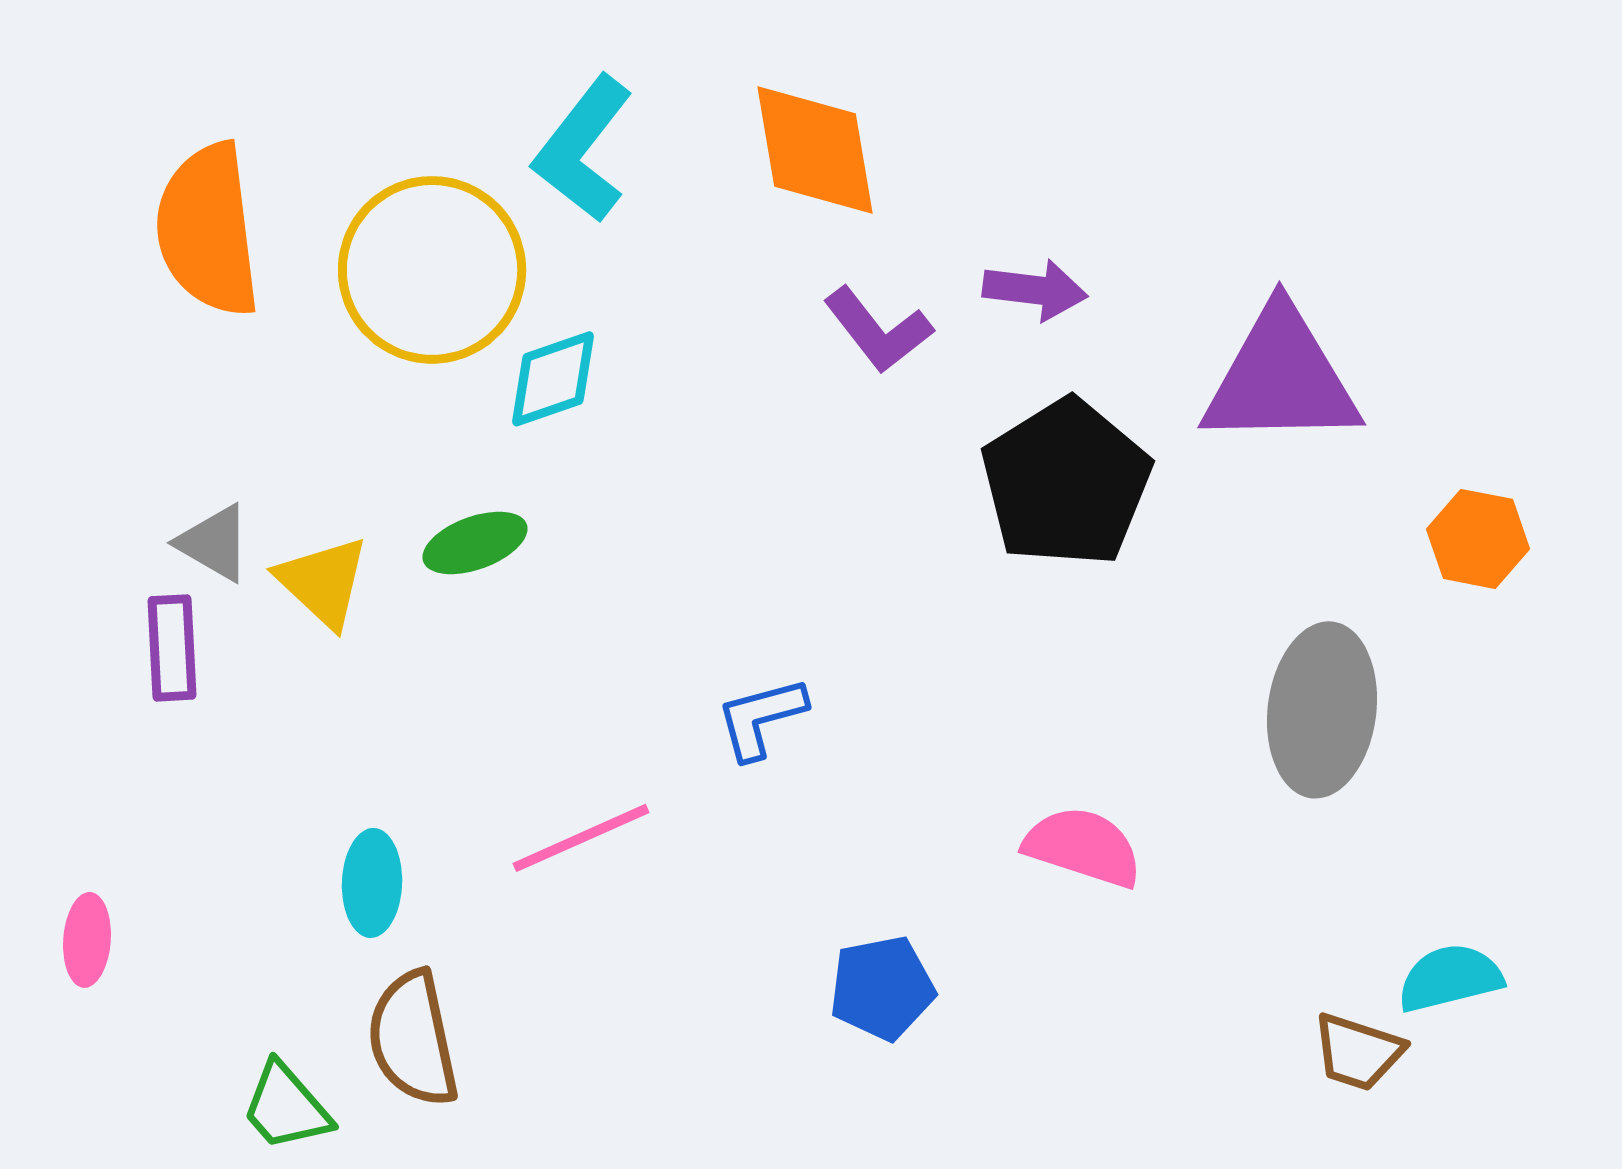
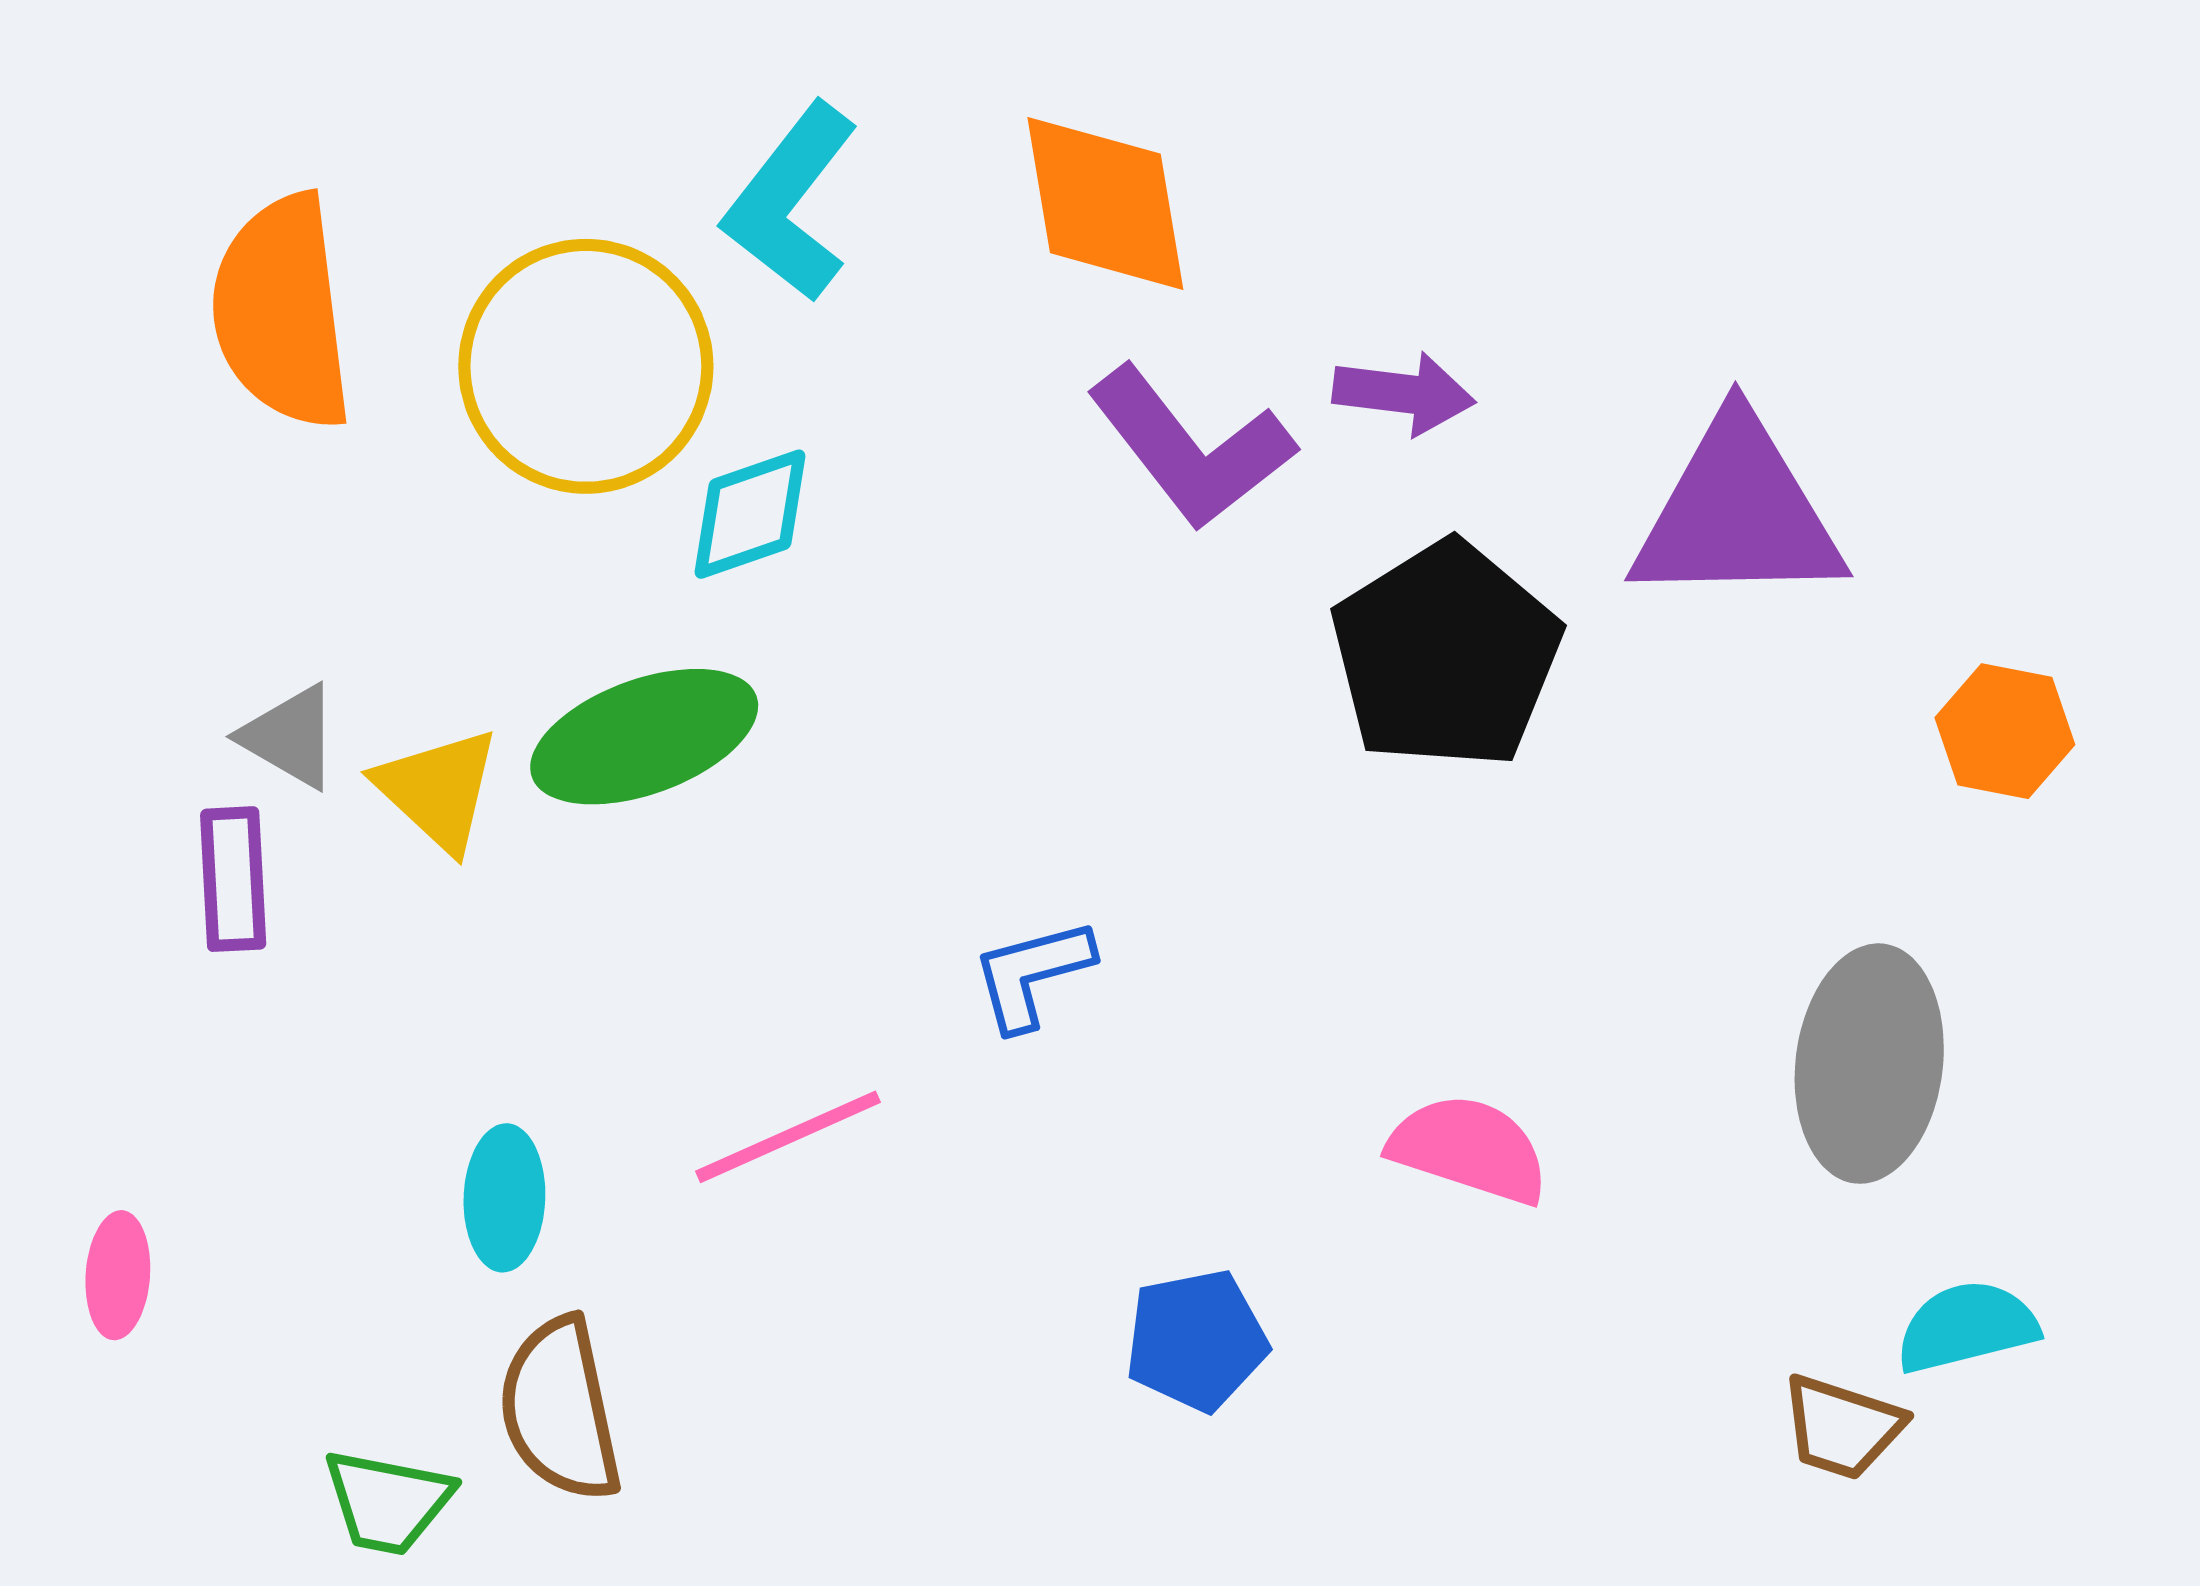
purple L-shape: (878, 330) -> (1191, 448), size x1.4
green ellipse: (475, 543) -> (644, 737), size x1.6
gray ellipse: (1322, 710) -> (1869, 1064), moved
green trapezoid: (286, 1107) -> (388, 1502), turned -38

